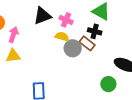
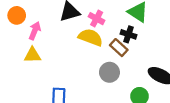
yellow semicircle: (62, 37) -> (91, 37), size x1.5
gray circle: (73, 48) -> (109, 72), moved

